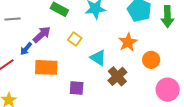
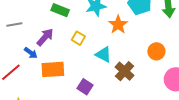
orange star: (128, 42) -> (118, 25), moved
blue arrow: (26, 49) -> (31, 53), turned -88
purple square: (77, 88) -> (85, 87), turned 35

